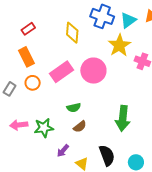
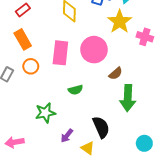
pink rectangle: (61, 72) -> (60, 53), turned -45
pink arrow: (19, 125) -> (15, 142), moved
brown semicircle: (80, 127) -> (116, 73), moved
black semicircle: (107, 155) -> (101, 127), moved

